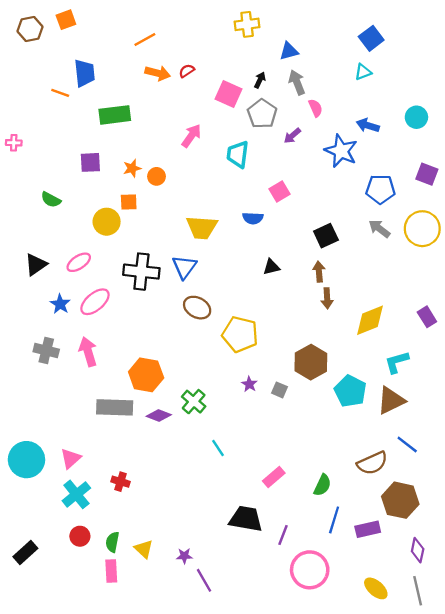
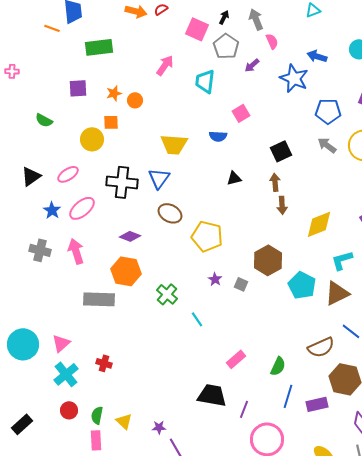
purple diamond: (159, 415) -> (130, 236), moved
cyan line: (218, 448) -> (197, 319), moved

